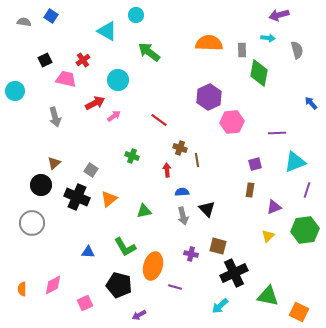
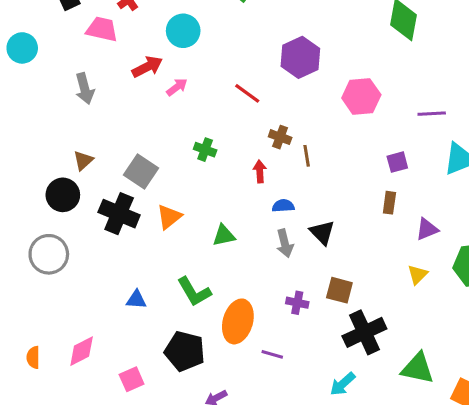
purple hexagon: (209, 97) -> (300, 57), moved
gray square: (91, 170) -> (141, 171), size x1.5

